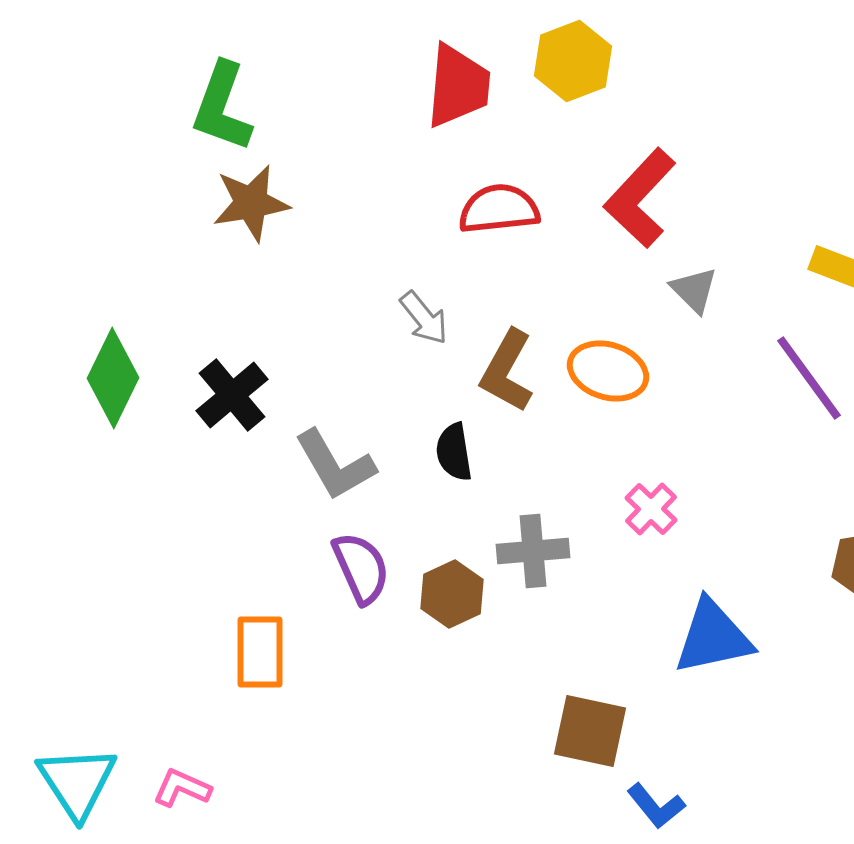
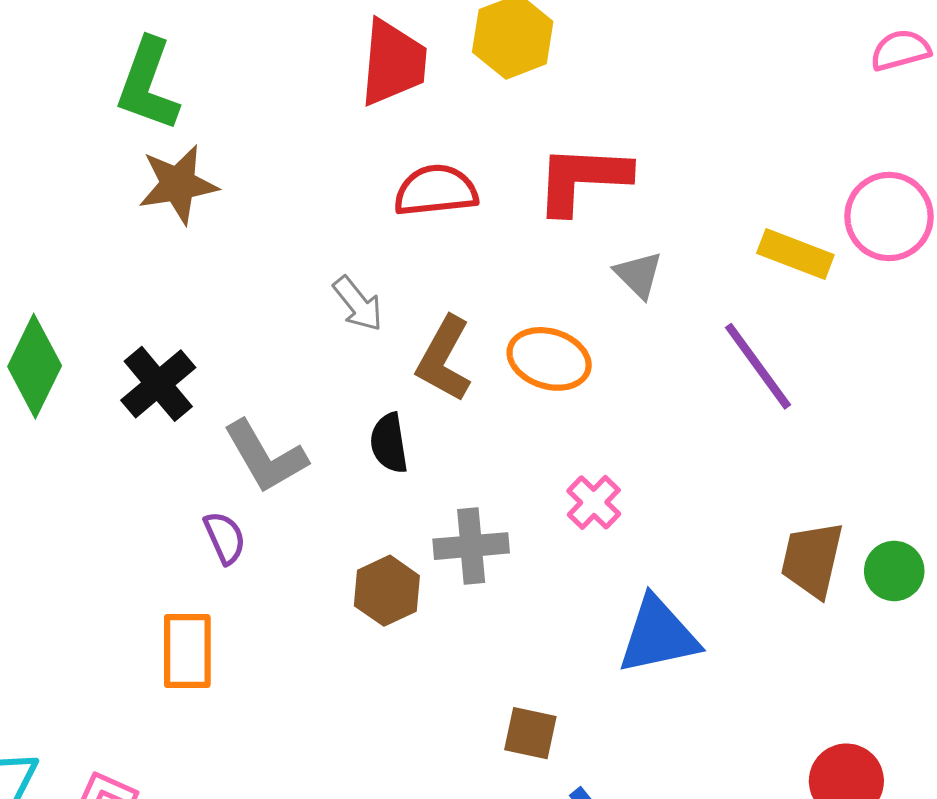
red L-shape: (640, 198) -> (582, 179), turned 50
purple semicircle: (361, 568) -> (225, 538), moved, size x0.7
brown square: (590, 731) -> (530, 733), size x0.7

